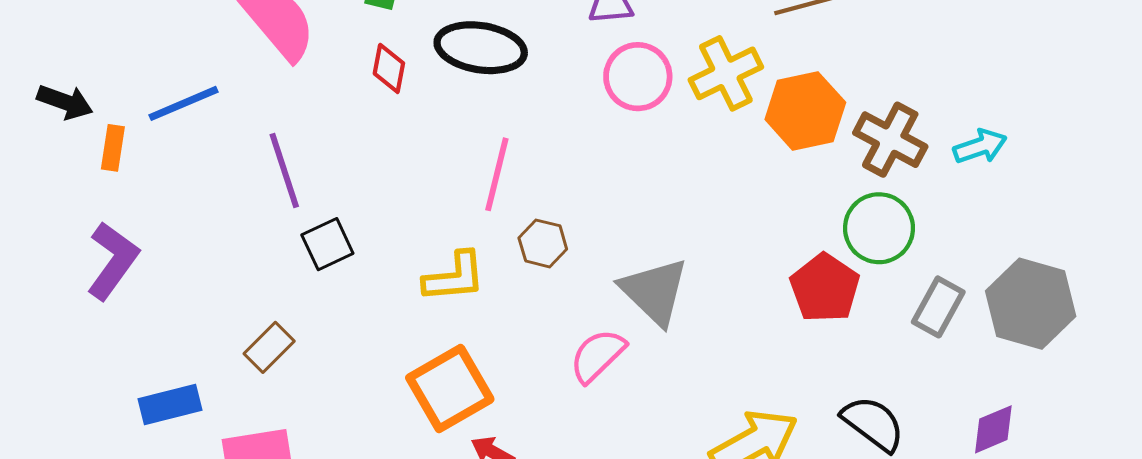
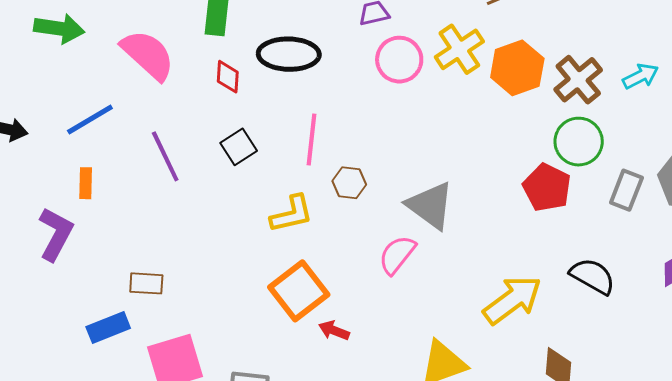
brown cross: (890, 140) -> (578, 80), turned 30
orange rectangle: (113, 148) -> (86, 183), moved
black square: (327, 244) -> (239, 147), moved
brown rectangle: (269, 347) -> (146, 283), moved, turned 56

